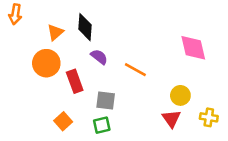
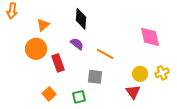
black diamond: (85, 27) -> (81, 19), moved
gray square: (106, 101) -> (95, 77), moved
yellow cross: (209, 117) -> (162, 73), moved, turned -32

